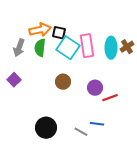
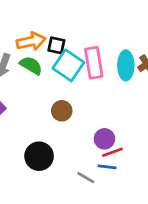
green semicircle: (40, 48) -> (31, 65), turned 114
purple circle: (95, 88) -> (104, 139), moved
red line: (110, 98) -> (112, 152), moved
black circle: (46, 128) -> (39, 156), moved

